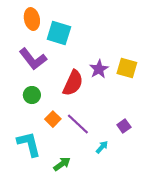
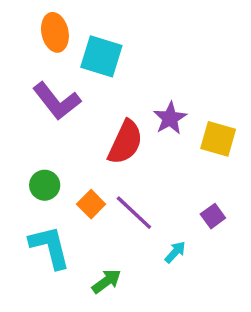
yellow square: (127, 68) -> (218, 139), moved
green circle: (32, 95) -> (45, 185), moved

